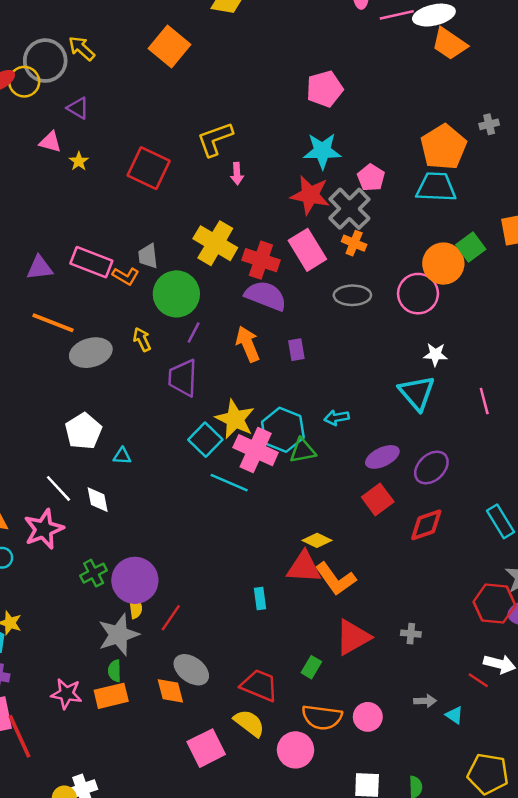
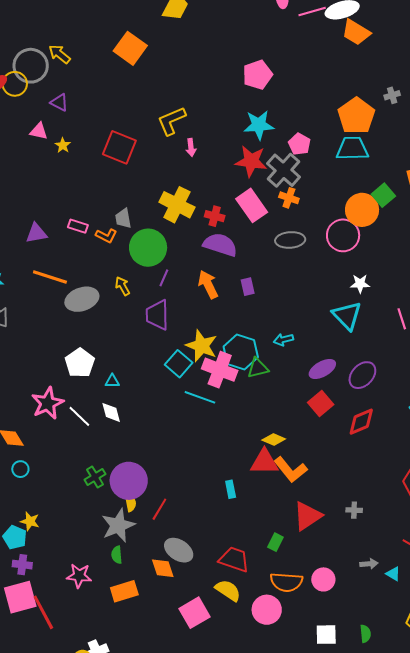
red cross: (261, 260) -> (215, 216), size x0.7
pink rectangle: (91, 262) -> (78, 226), size x0.6
white line: (58, 488) -> (79, 416), moved
white diamond: (98, 500) -> (111, 412), moved
pink star: (44, 529) -> (47, 403), moved
orange rectangle: (111, 696) -> (124, 591), moved

